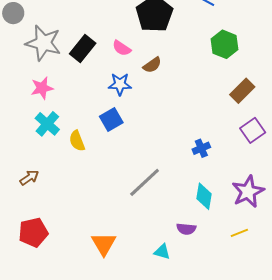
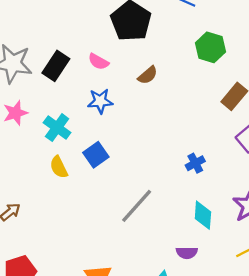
brown semicircle: (152, 65) -> (148, 75), moved
blue square: (111, 120) -> (96, 155), moved
cyan cross: (47, 124) -> (57, 128), moved

